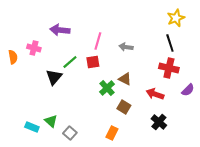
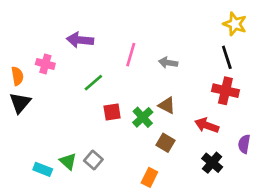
yellow star: (176, 18) -> (235, 24), turned -30
red square: (93, 62) -> (112, 112), moved
black triangle: (54, 77) -> (20, 103), moved
purple semicircle: (188, 90) -> (244, 144), moved, turned 144
gray square: (70, 133) -> (93, 160), moved

